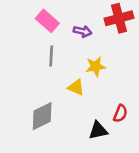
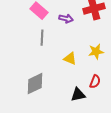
yellow star: (96, 67) -> (96, 52), moved
yellow triangle: (76, 87) -> (70, 59), moved

